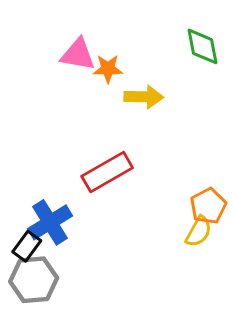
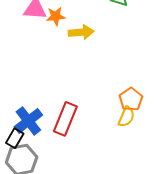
red rectangle: (107, 172) -> (65, 119), moved, turned -32

